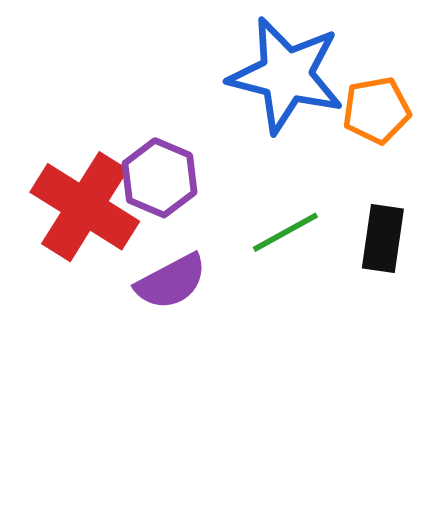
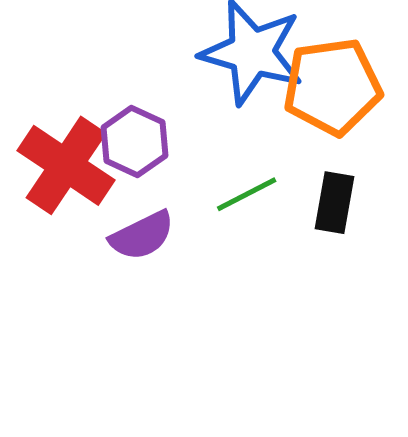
orange pentagon: (376, 110) -> (332, 87), size x1.6

